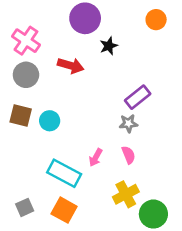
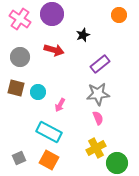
purple circle: (85, 18) -> (52, 14), moved
pink cross: (26, 41) -> (20, 19), moved
purple rectangle: (138, 97) -> (100, 64), moved
gray star: (128, 123) -> (98, 94), size x1.6
pink arrow: (96, 158) -> (60, 105), moved

